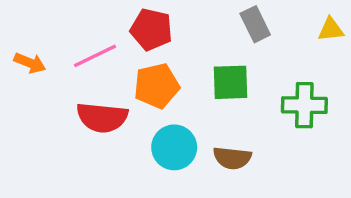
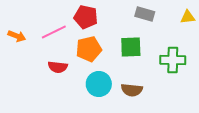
gray rectangle: (255, 24) -> (145, 14), turned -48
red semicircle: (102, 117) -> (58, 67), size x0.7

